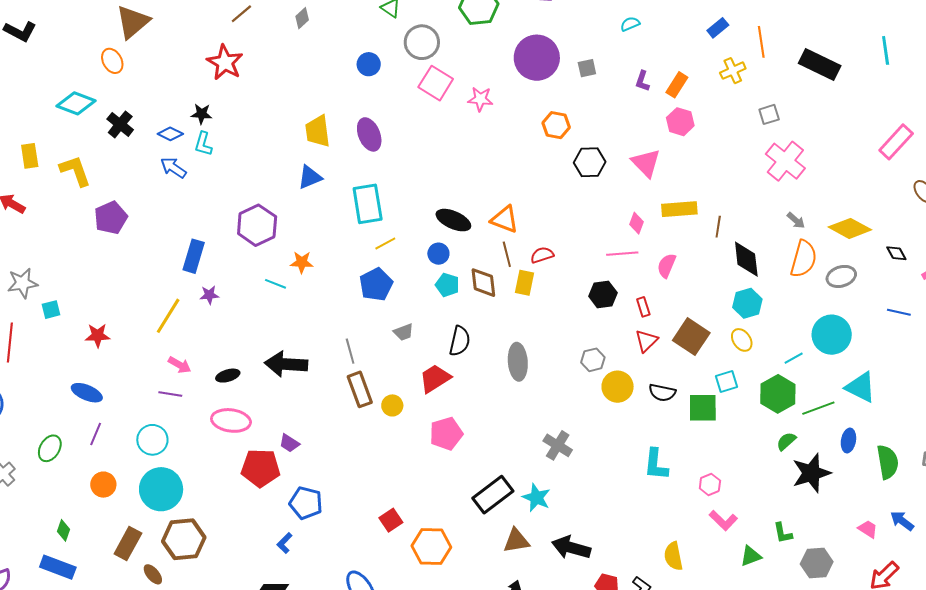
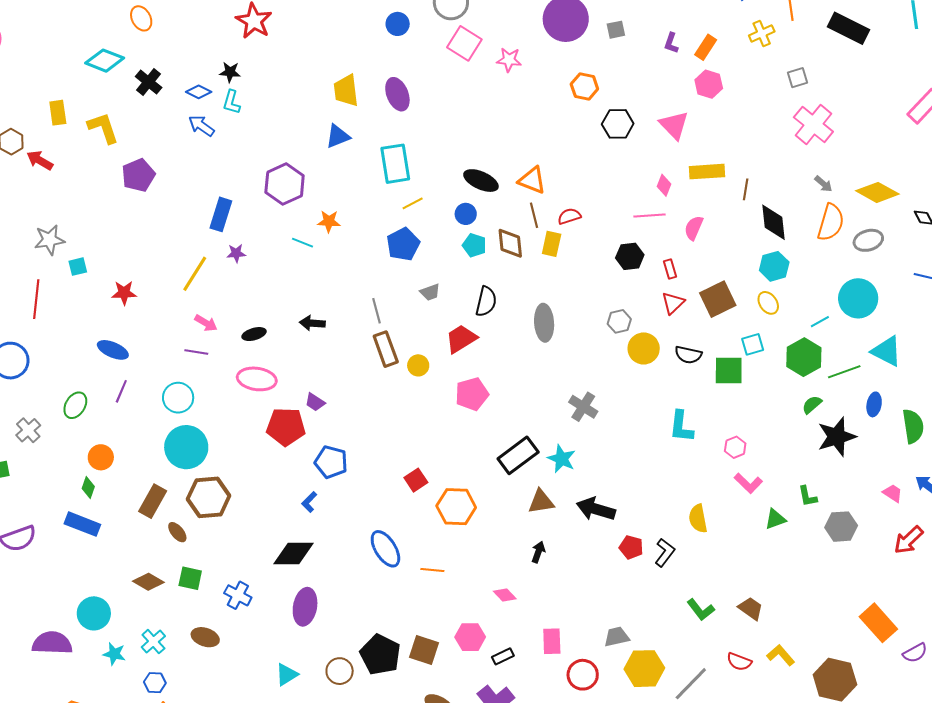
brown square: (691, 337) -> (718, 299), turned 30
black arrow: (286, 364) -> (312, 323), size x0.6
orange circle: (103, 485) -> (101, 457), moved

